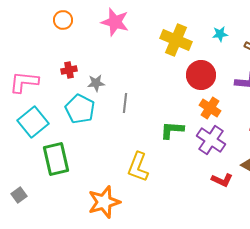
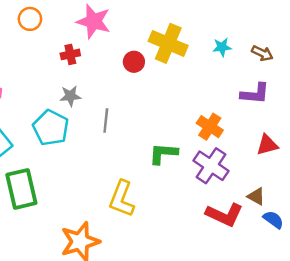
cyan star: (220, 34) -> (222, 47), moved
red cross: (69, 70) -> (70, 54), moved
red circle: (201, 75) -> (134, 62), moved, size x0.6
red L-shape: (222, 180) -> (224, 215), size x1.4

